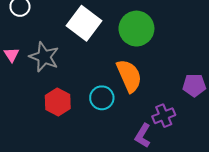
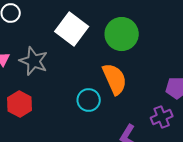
red hexagon: (58, 102) -> (20, 104), moved
purple cross: (164, 116) -> (162, 117), moved

